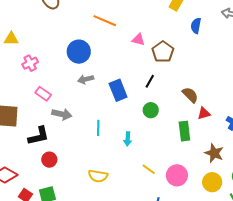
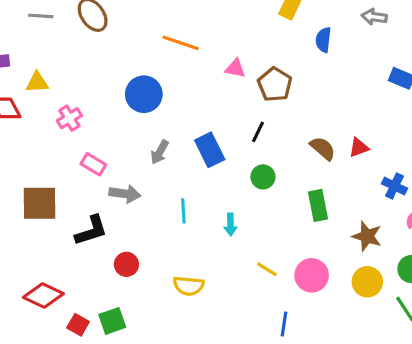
gray arrow: (86, 79) -> (160, 152), moved, turned -42
red triangle: (204, 113) -> (359, 147), moved
red circle: (49, 160) -> (126, 264), moved

